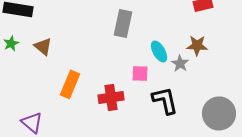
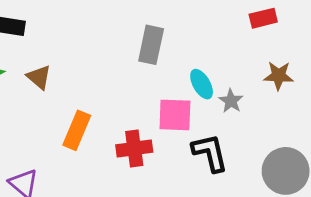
brown star: (197, 45) -> (279, 76), moved
pink square: (140, 73) -> (175, 115), size x1.5

